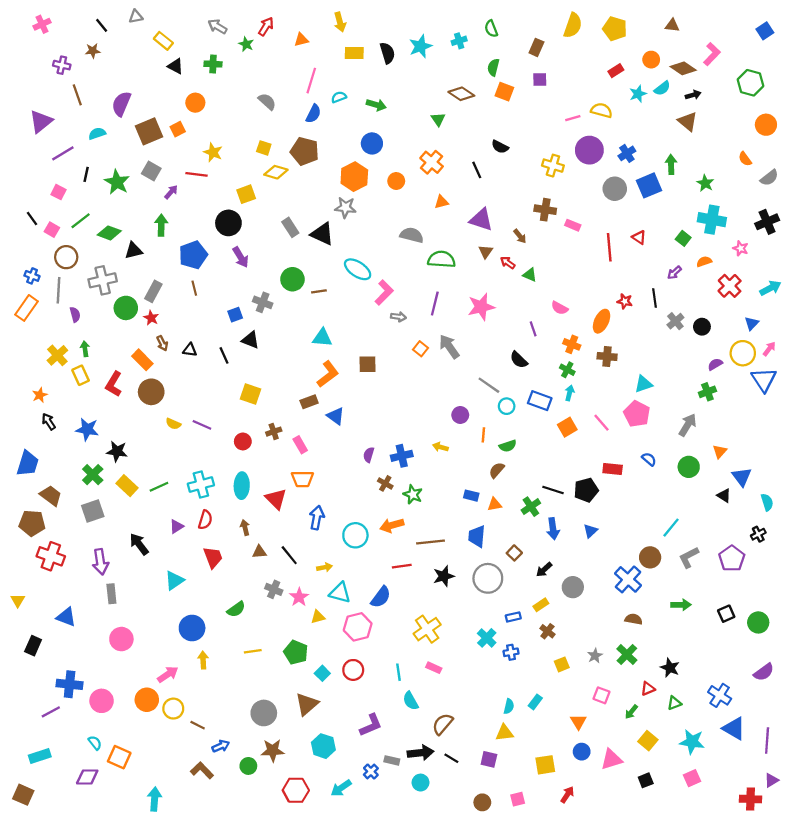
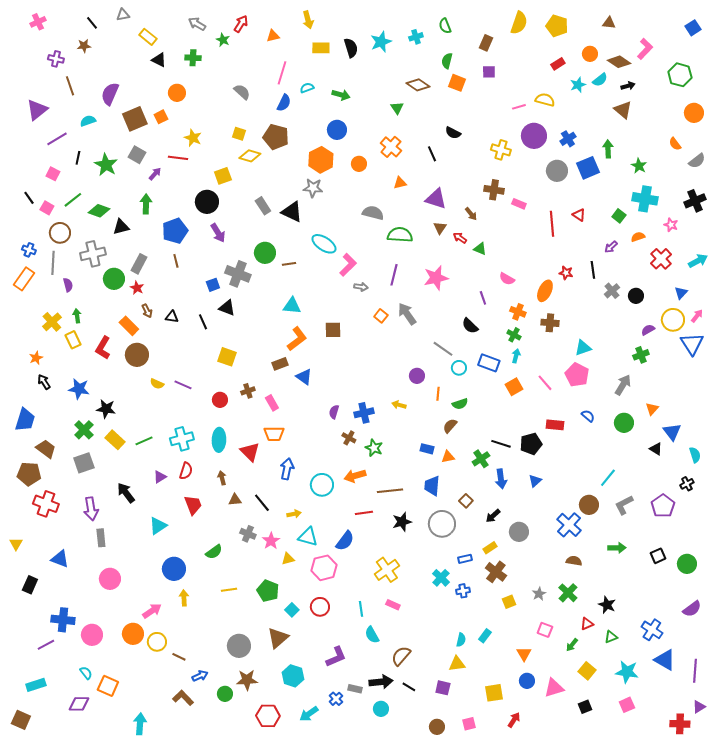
gray cross: (263, 302) -> (238, 274), size x1.4
brown cross: (547, 631) -> (496, 572), size x1.5

